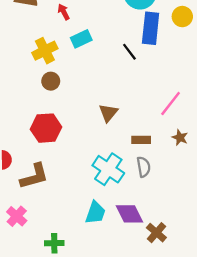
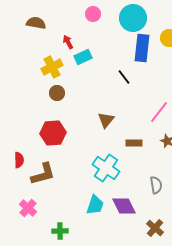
red arrow: (64, 12) -> (68, 42), moved
black line: (129, 52) -> (124, 77), moved
gray semicircle: (144, 167) -> (156, 185), moved
brown cross: (156, 233) -> (155, 228), moved

